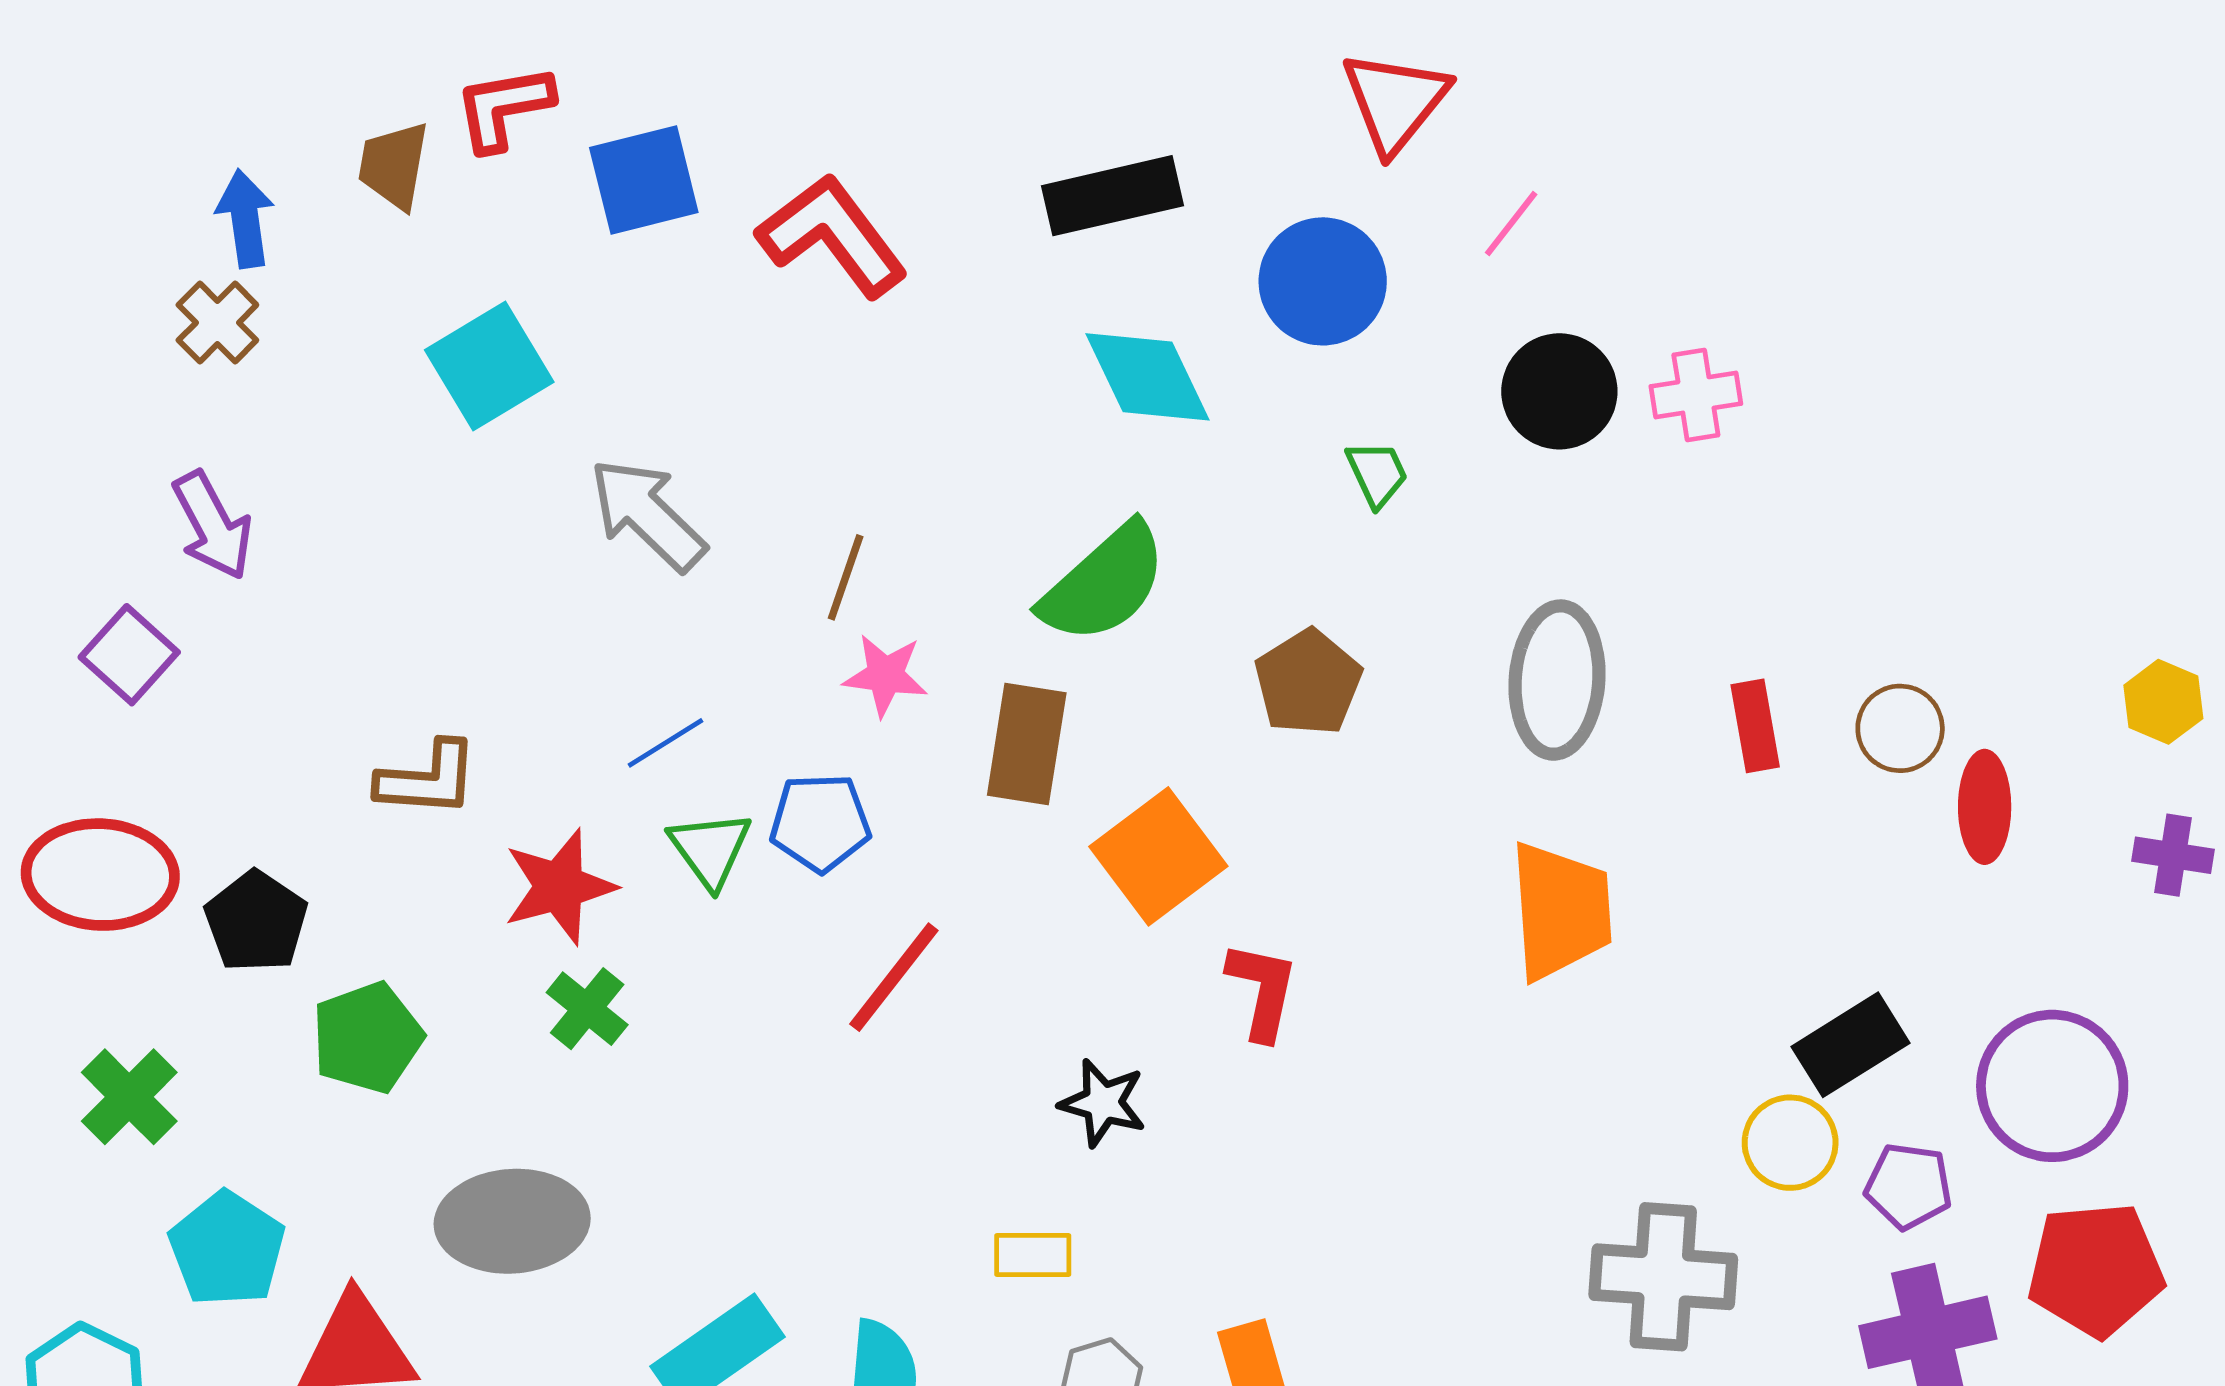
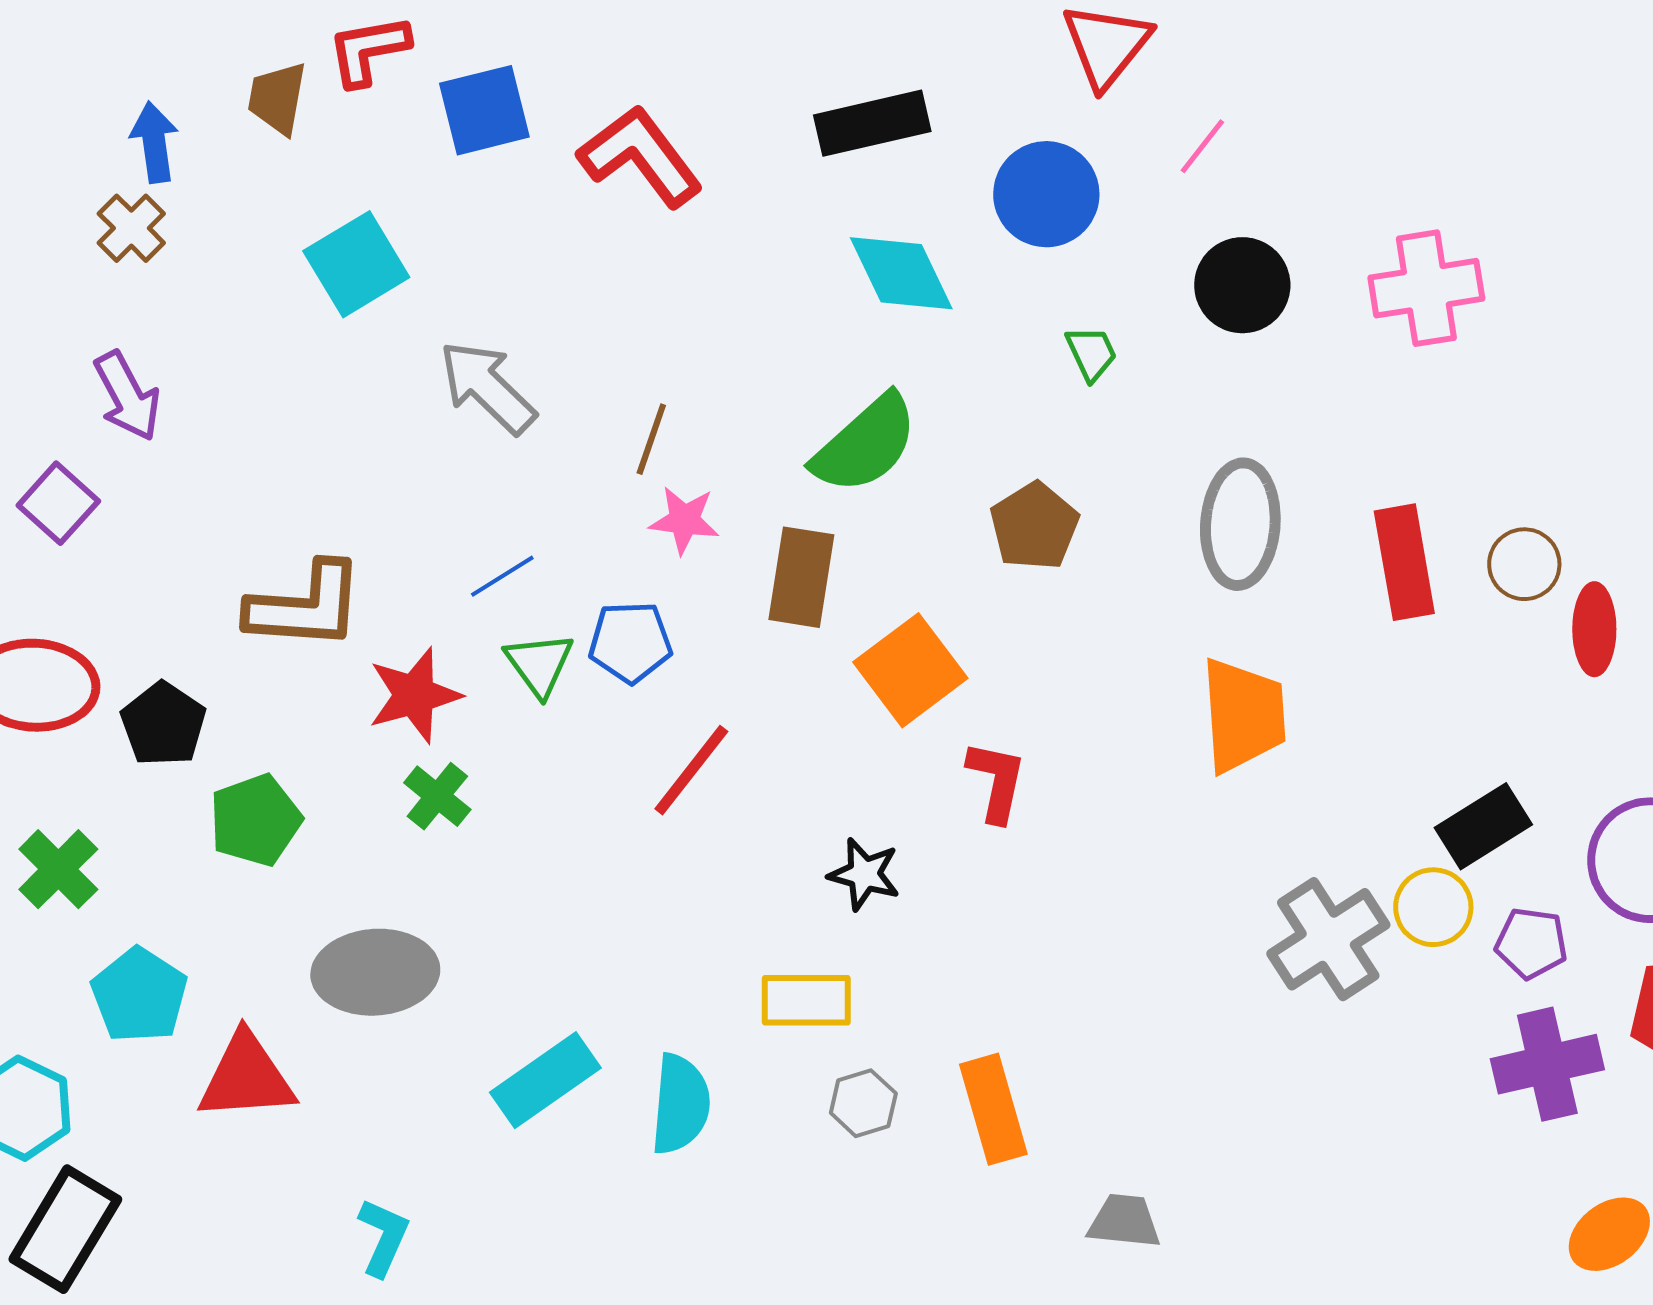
pink cross: (1696, 395) -> (1426, 288), moved, size x1.5
red rectangle: (1755, 726) -> (1404, 562), size x1.5
brown L-shape: (428, 779) -> (305, 606), size x1.4
yellow rectangle: (1033, 1255) -> (806, 1000), size x1.4
gray cross: (1663, 1277) -> (1328, 939), moved, turned -37

